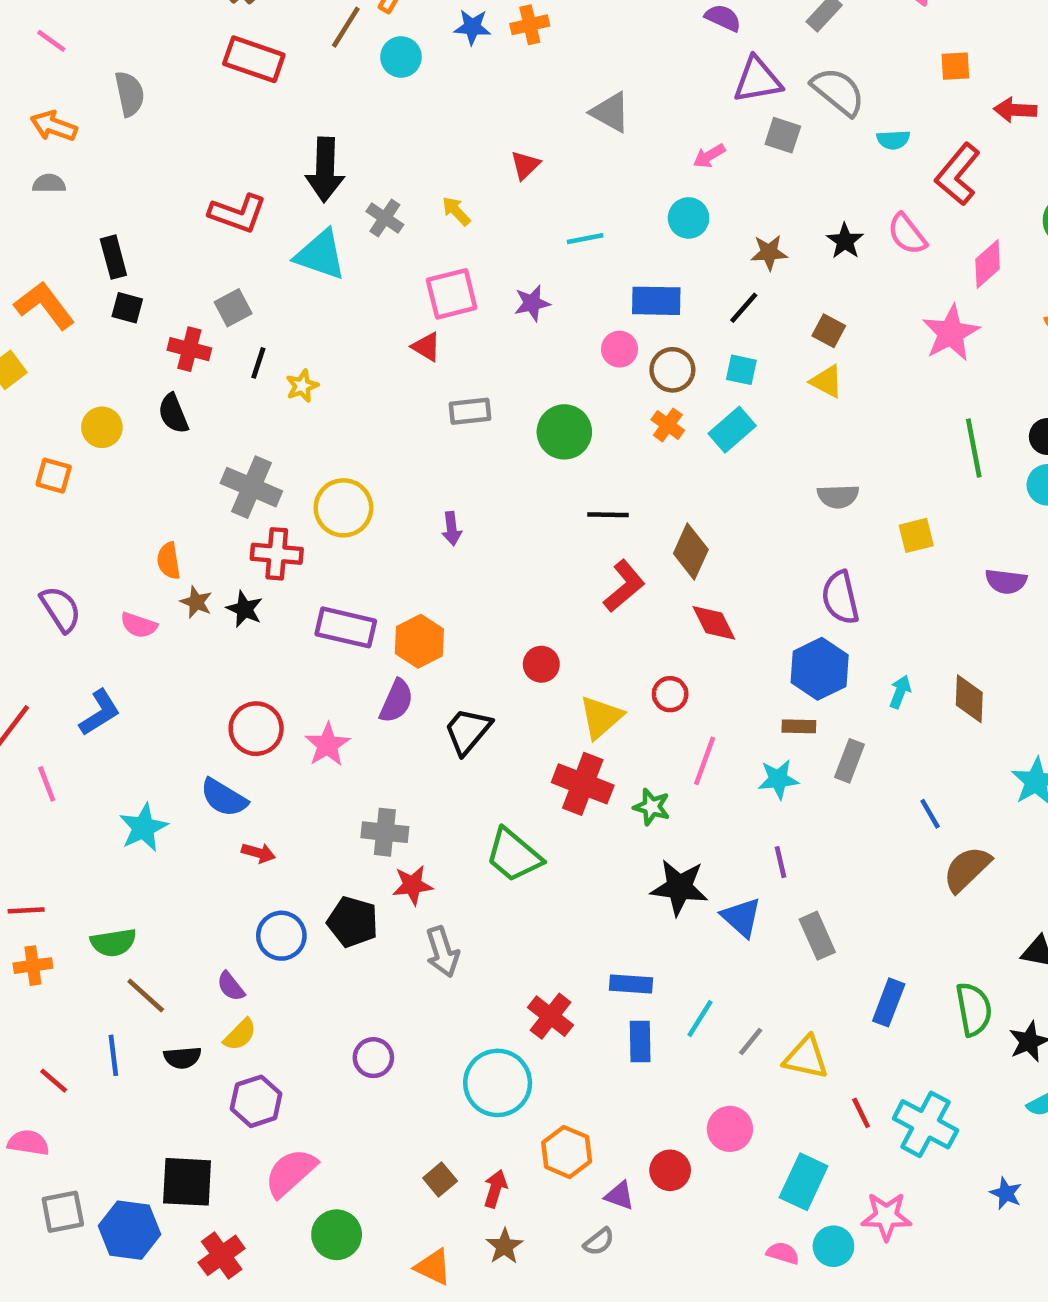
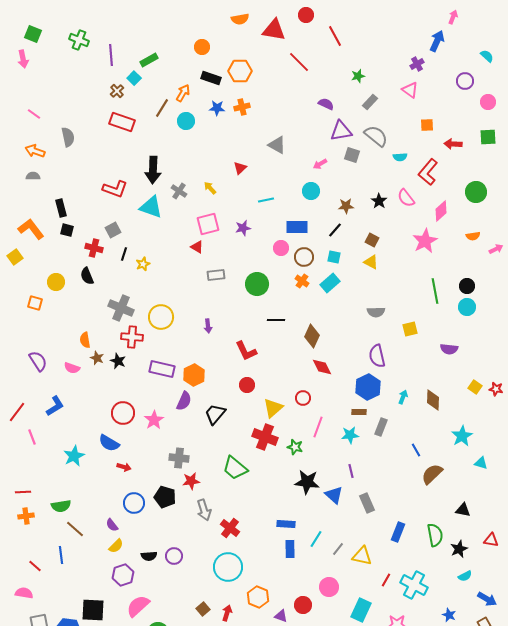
red L-shape: (624, 586) -> (246, 351), moved, turned 105
red cross: (550, 1016) -> (230, 528), moved
black semicircle: (182, 1058) -> (149, 556), moved
red line: (861, 1113) -> (386, 580), turned 56

